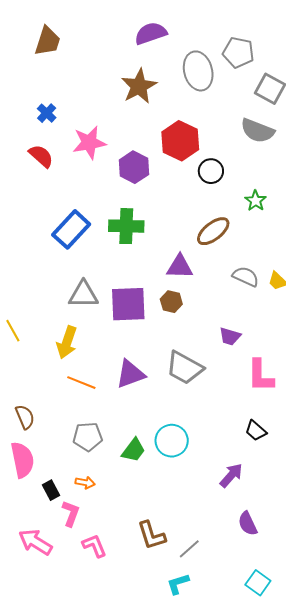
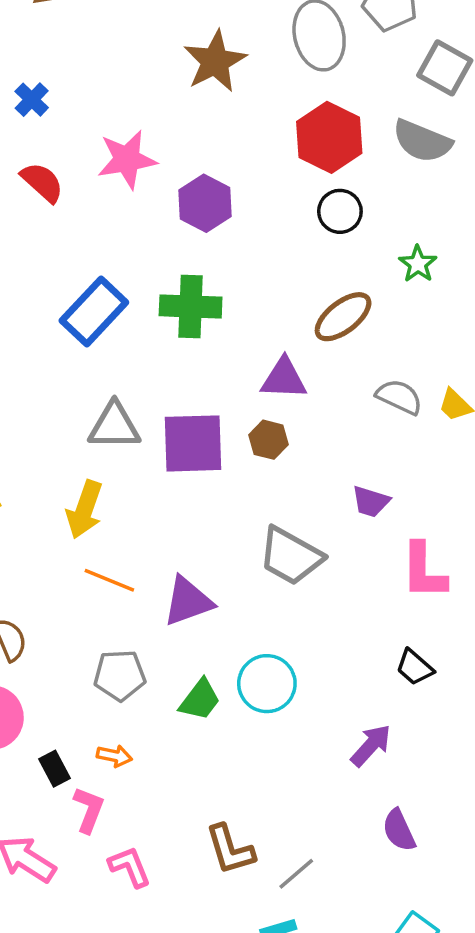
blue cross: (47, 113) -> (32, 100), moved
red hexagon: (180, 141) -> (329, 137), moved
purple triangle: (130, 374) -> (188, 601), moved

